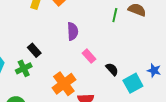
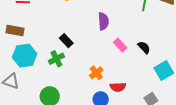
black semicircle: (112, 69) -> (144, 47), moved
orange cross: (64, 84) -> (96, 73), size x0.6

